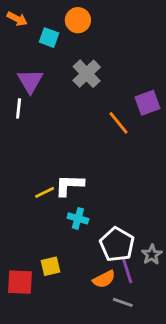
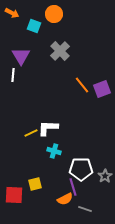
purple square: (147, 103) -> (102, 89), moved
white pentagon: (117, 244) -> (81, 169), turned -30
purple line: (127, 271) -> (73, 187), moved
orange semicircle: (104, 279) -> (65, 199), moved

